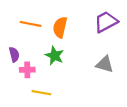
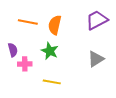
gray triangle: (105, 64) -> (96, 59), turned -48
yellow line: (41, 93) -> (52, 82), moved

